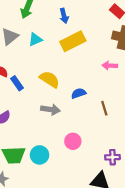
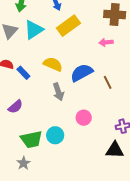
cyan triangle: (35, 40) -> (34, 30), size x1.5
blue semicircle: (79, 93) -> (82, 73), size x1.6
gray arrow: (50, 110) -> (58, 92), turned 72

